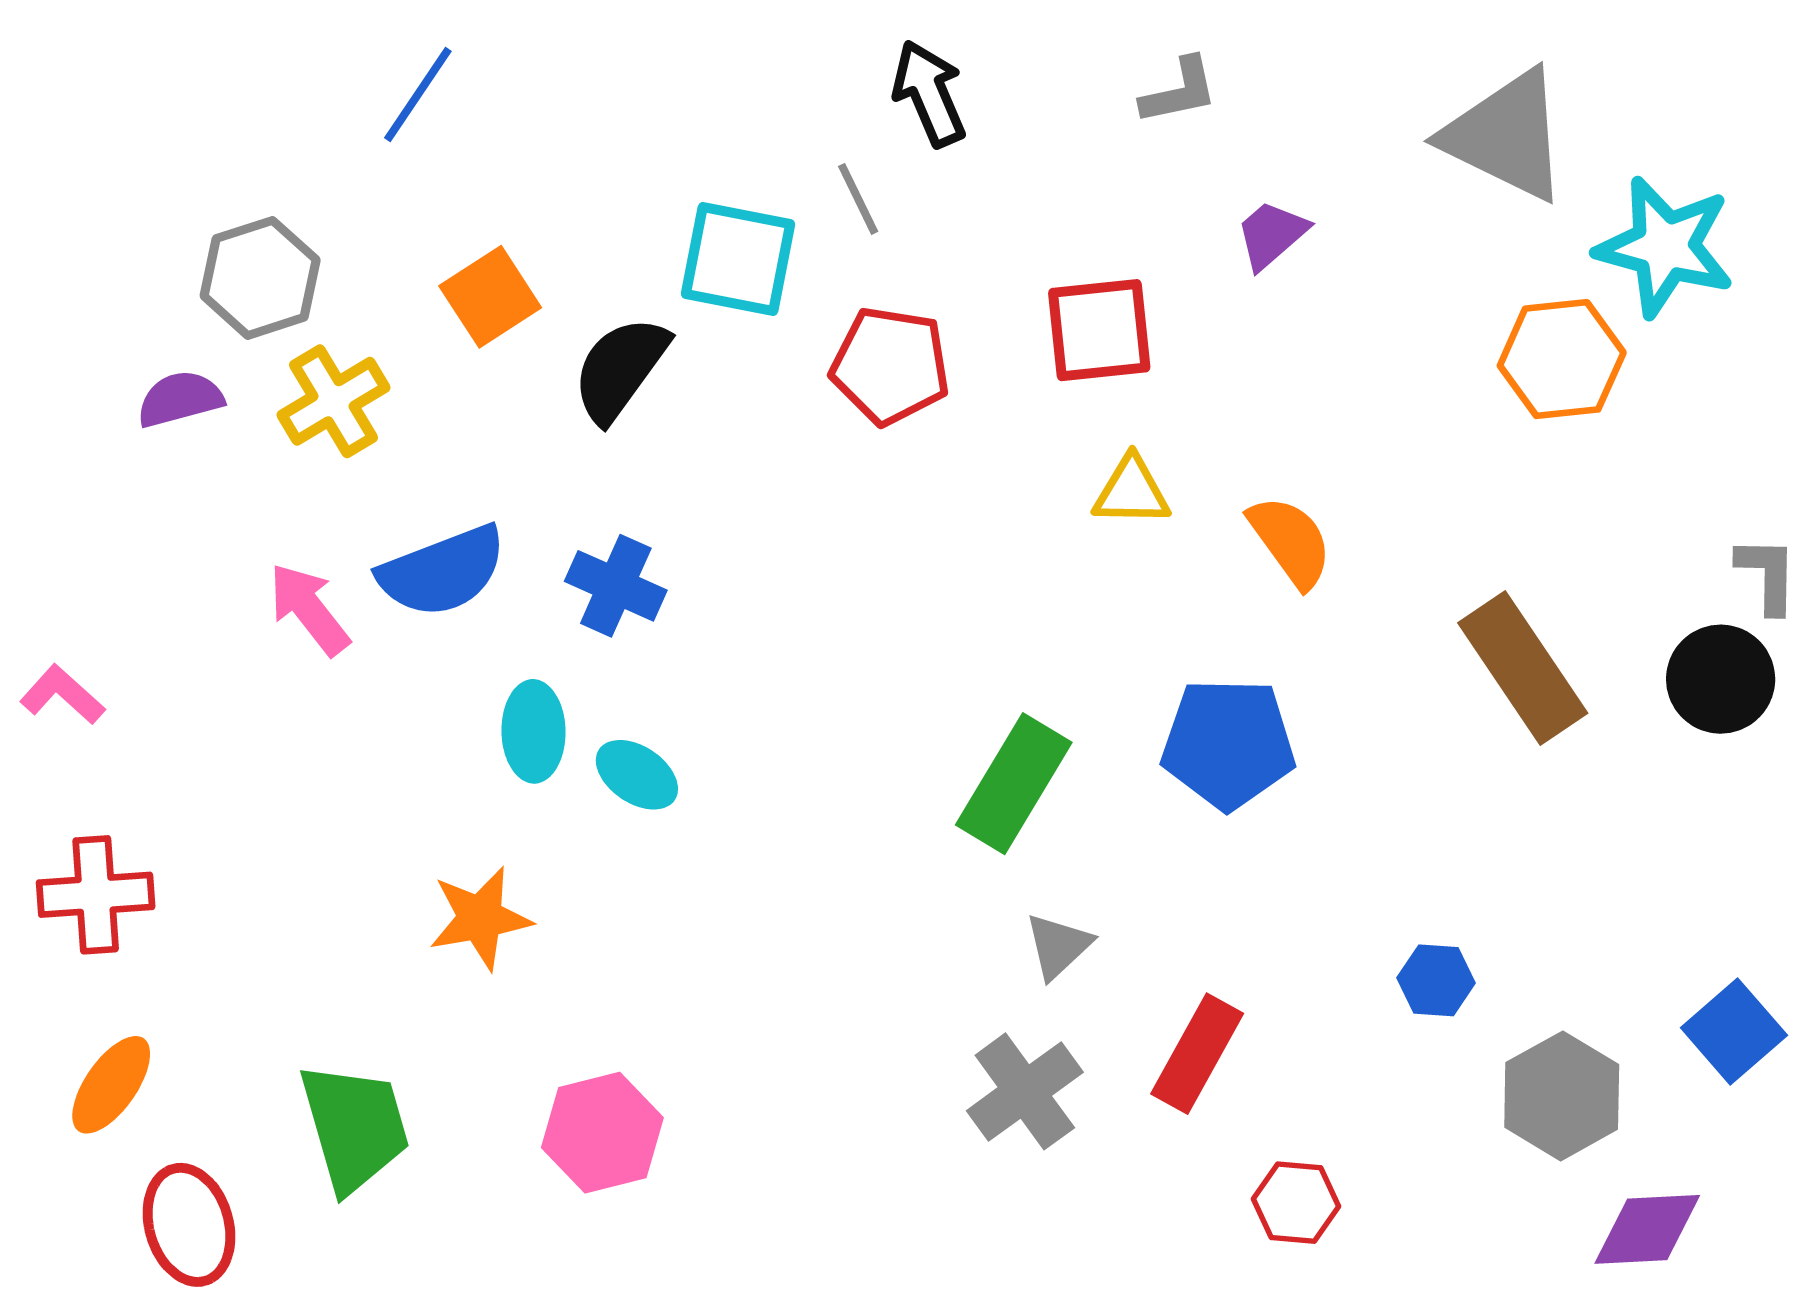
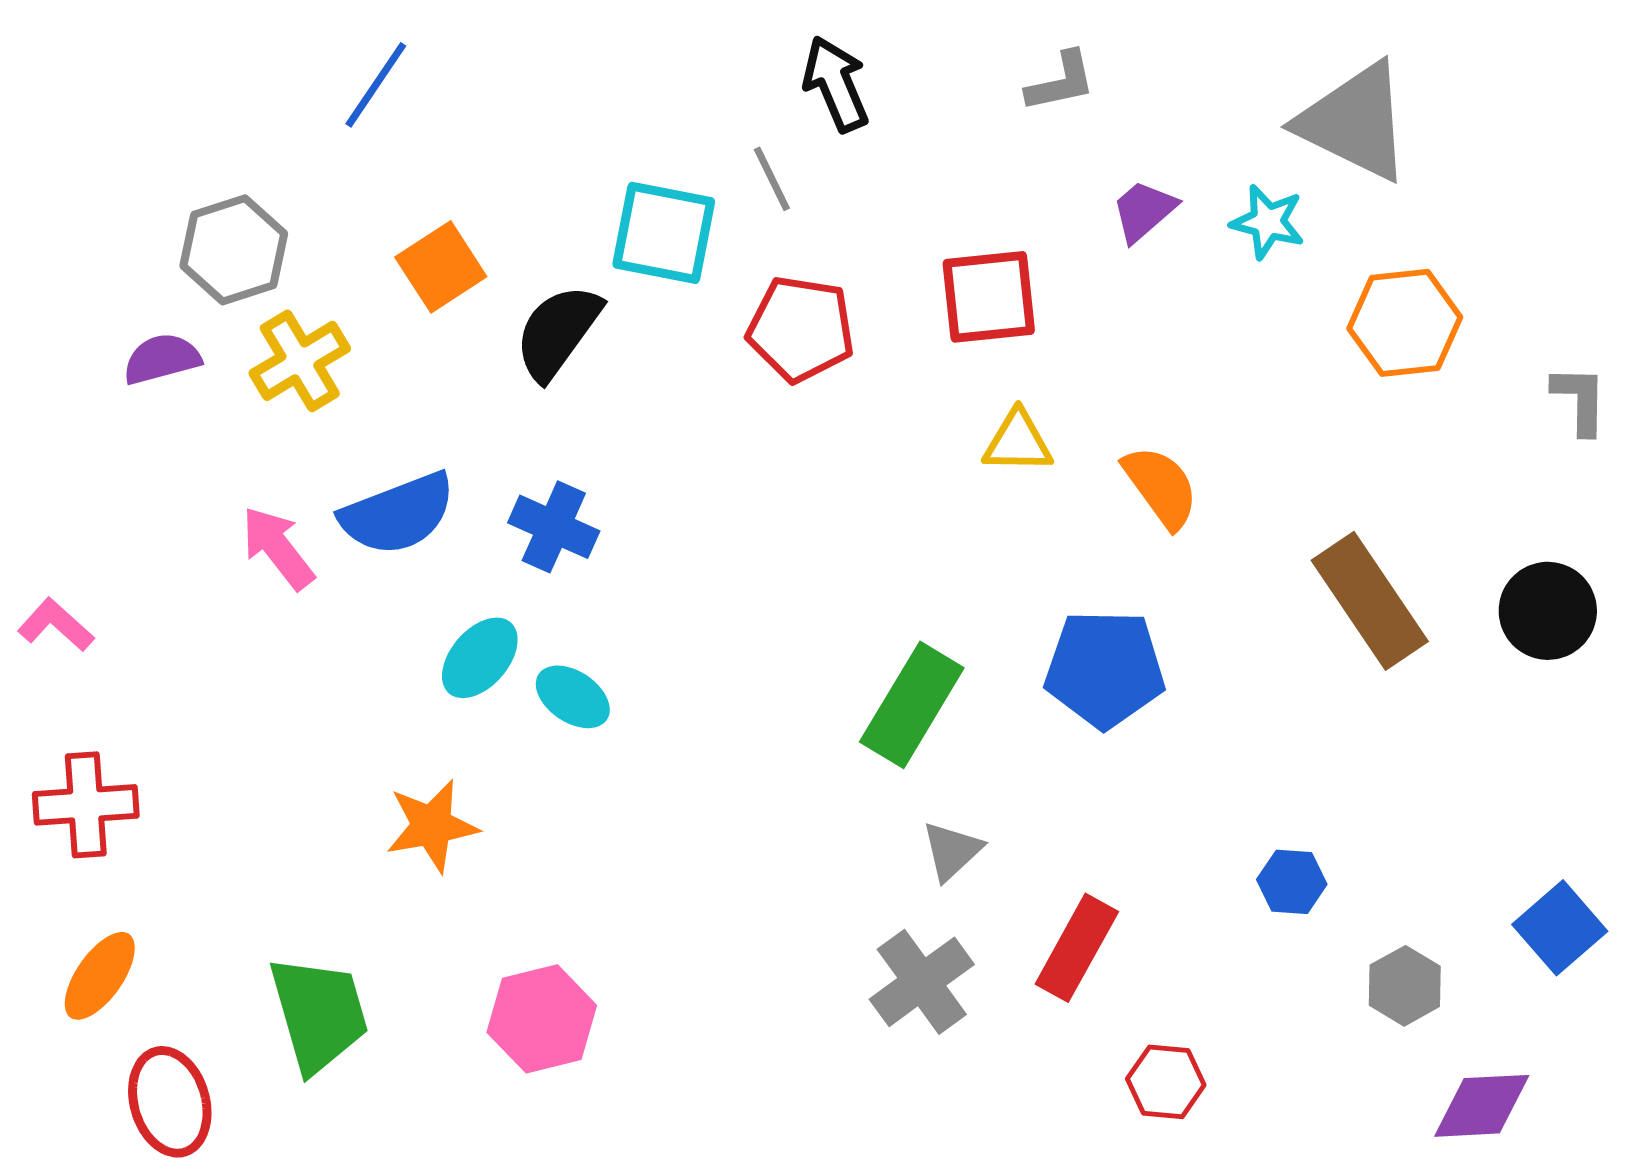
cyan star: (1665, 247) -> (1268, 222), moved, size x0.6
gray L-shape: (1767, 575) -> (1580, 400), moved
cyan ellipse: (534, 731) -> (480, 658), turned 42
gray hexagon: (1562, 1096) -> (1405, 986), size x0.7

